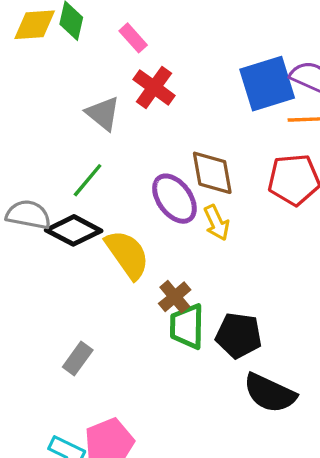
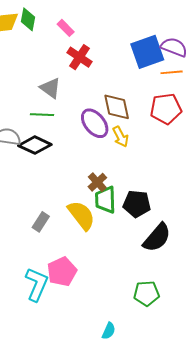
gray triangle: (103, 113) -> (50, 88), moved
green line: (88, 180) -> (42, 115), turned 55
yellow semicircle: (127, 254) -> (81, 215), moved
black semicircle: (270, 393) -> (157, 238), turned -72

